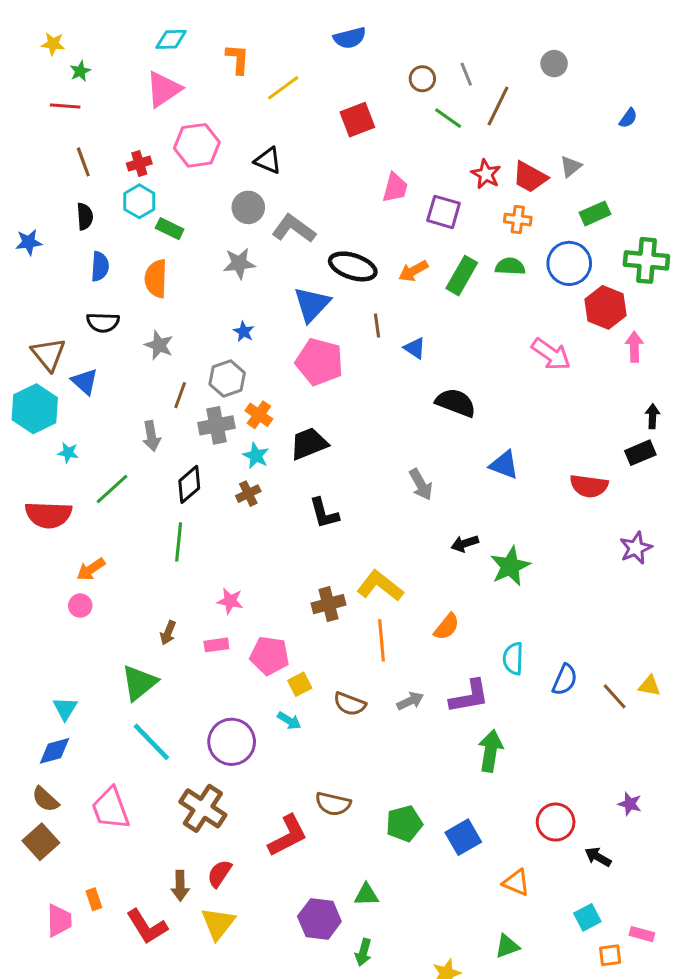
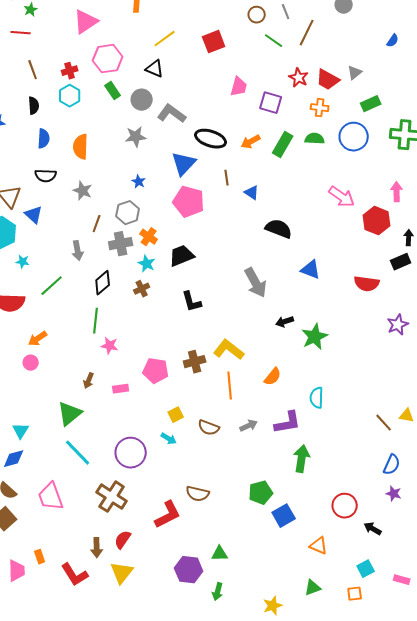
yellow line: (283, 88) -> (165, 39), moved
green rectangle: (170, 229) -> (113, 91), moved, turned 30
red hexagon: (606, 307) -> (377, 221), moved
gray arrow: (421, 484) -> (256, 283), size x1.4
pink star: (230, 601) -> (110, 346), moved
pink pentagon: (269, 656) -> (156, 371), moved
blue semicircle: (565, 680) -> (392, 465), moved
green pentagon: (404, 824) -> (261, 493), moved
orange square: (610, 955) -> (355, 594), moved

